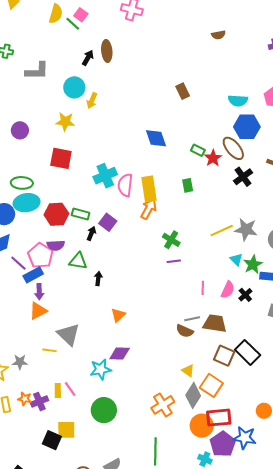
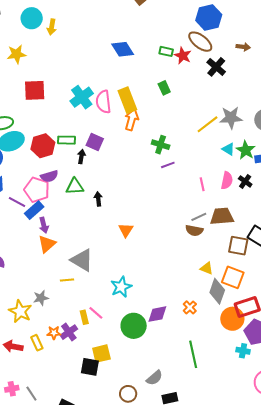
yellow star: (65, 122) -> (17, 54), moved
purple diamond: (120, 354) -> (157, 314), moved
orange cross: (163, 405) -> (190, 307), size x0.6

